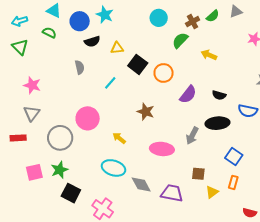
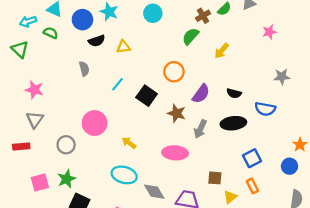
cyan circle: (159, 18) -> (153, 13), moved
cyan arrow: (20, 21) -> (28, 21), moved
yellow arrow: (209, 55) -> (222, 51), turned -70
black square: (138, 64) -> (147, 96), moved
brown star: (146, 112) -> (177, 113), moved
gray arrow: (192, 136) -> (200, 129), moved
gray circle: (60, 138) -> (66, 145), size x0.7
blue square: (234, 156) -> (252, 158), turned 30
orange rectangle: (233, 182) -> (252, 186), turned -40

